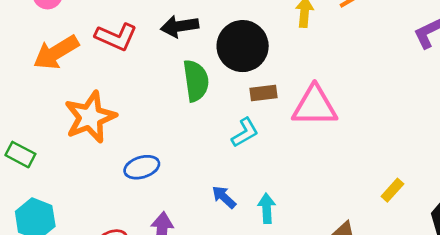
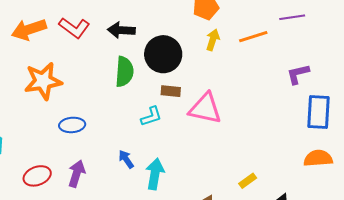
cyan arrow: (267, 208) -> (155, 174), size x1.4

